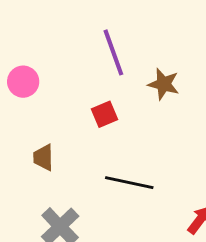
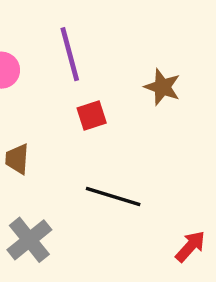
purple line: (113, 52) -> (70, 54), moved

